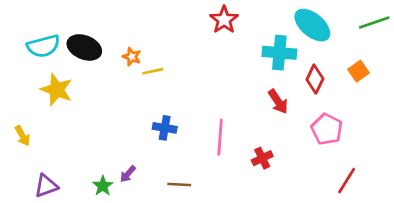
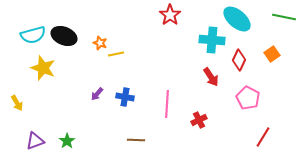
green line: (374, 22) -> (284, 17), turned 30
purple arrow: (128, 174) -> (97, 94), moved
green star: (103, 186) -> (67, 141), moved

